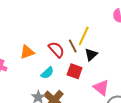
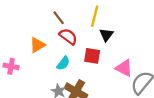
brown line: (73, 46) -> (59, 18), moved

